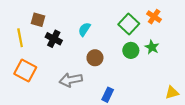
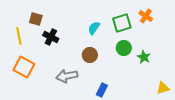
green square: (129, 24) -> (122, 23), turned 30
cyan semicircle: (84, 29) -> (94, 28), moved
green star: (152, 47) -> (144, 57), moved

